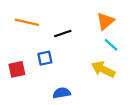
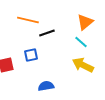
orange line: (27, 22) -> (28, 20), moved
cyan line: (111, 45) -> (81, 42), moved

